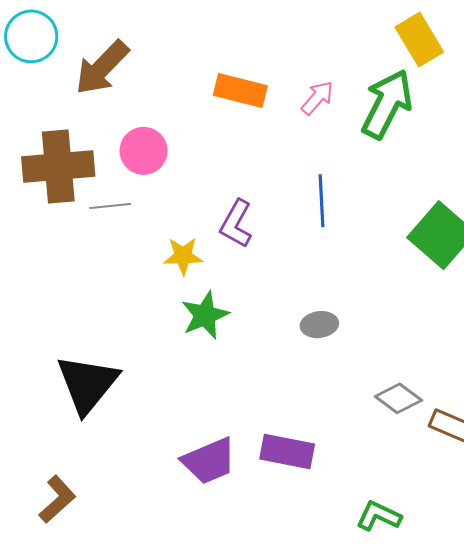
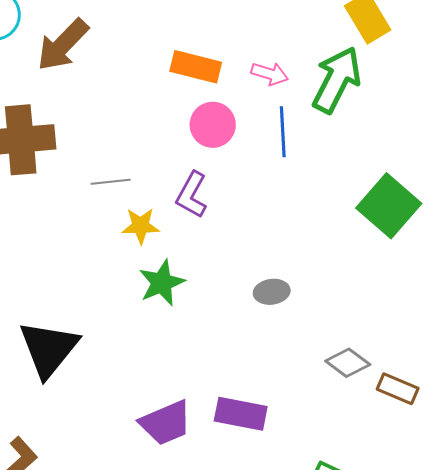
pink arrow: (317, 98) -> (270, 74), turned 66
pink circle: (144, 151) -> (213, 125), moved
blue line: (321, 201) -> (283, 132), moved
gray line: (110, 206) -> (111, 182), moved

